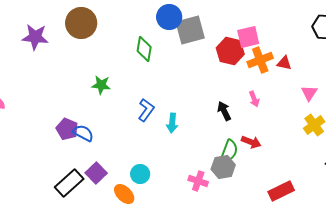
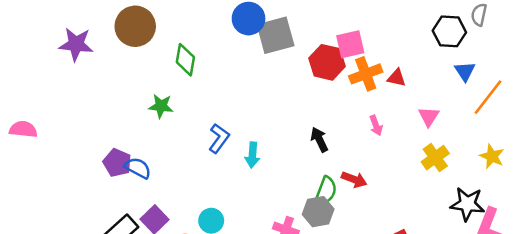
green diamond: (144, 49) -> (185, 60), moved
pink arrow: (254, 99) -> (376, 125), moved

